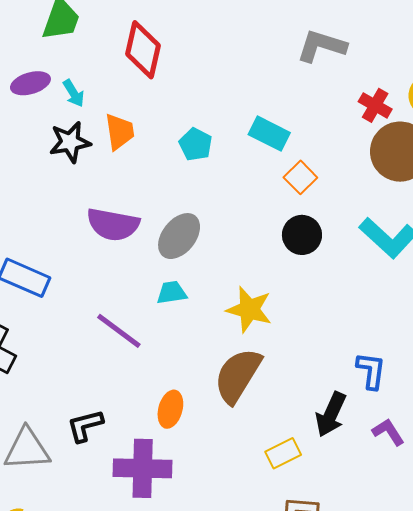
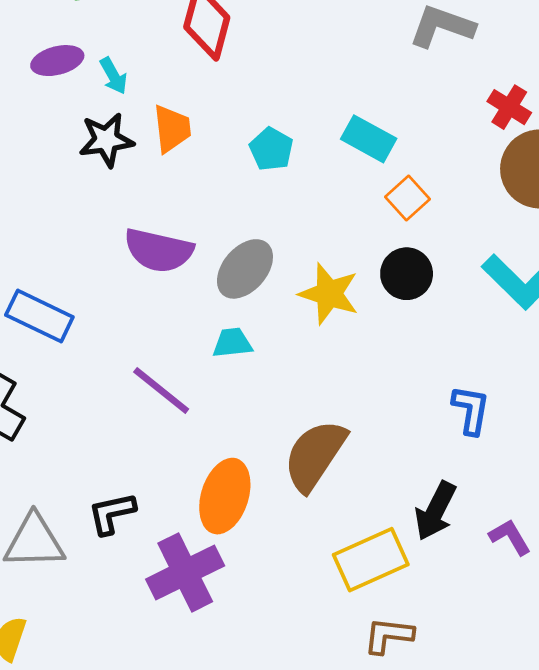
yellow star: (249, 309) -> (329, 294), moved
blue L-shape: (371, 371) -> (471, 410), moved
orange ellipse: (170, 409) -> (225, 496), size x1.5
yellow rectangle: (283, 453) -> (371, 560), size x1.6
purple cross: (143, 468) -> (185, 572), turned -30

